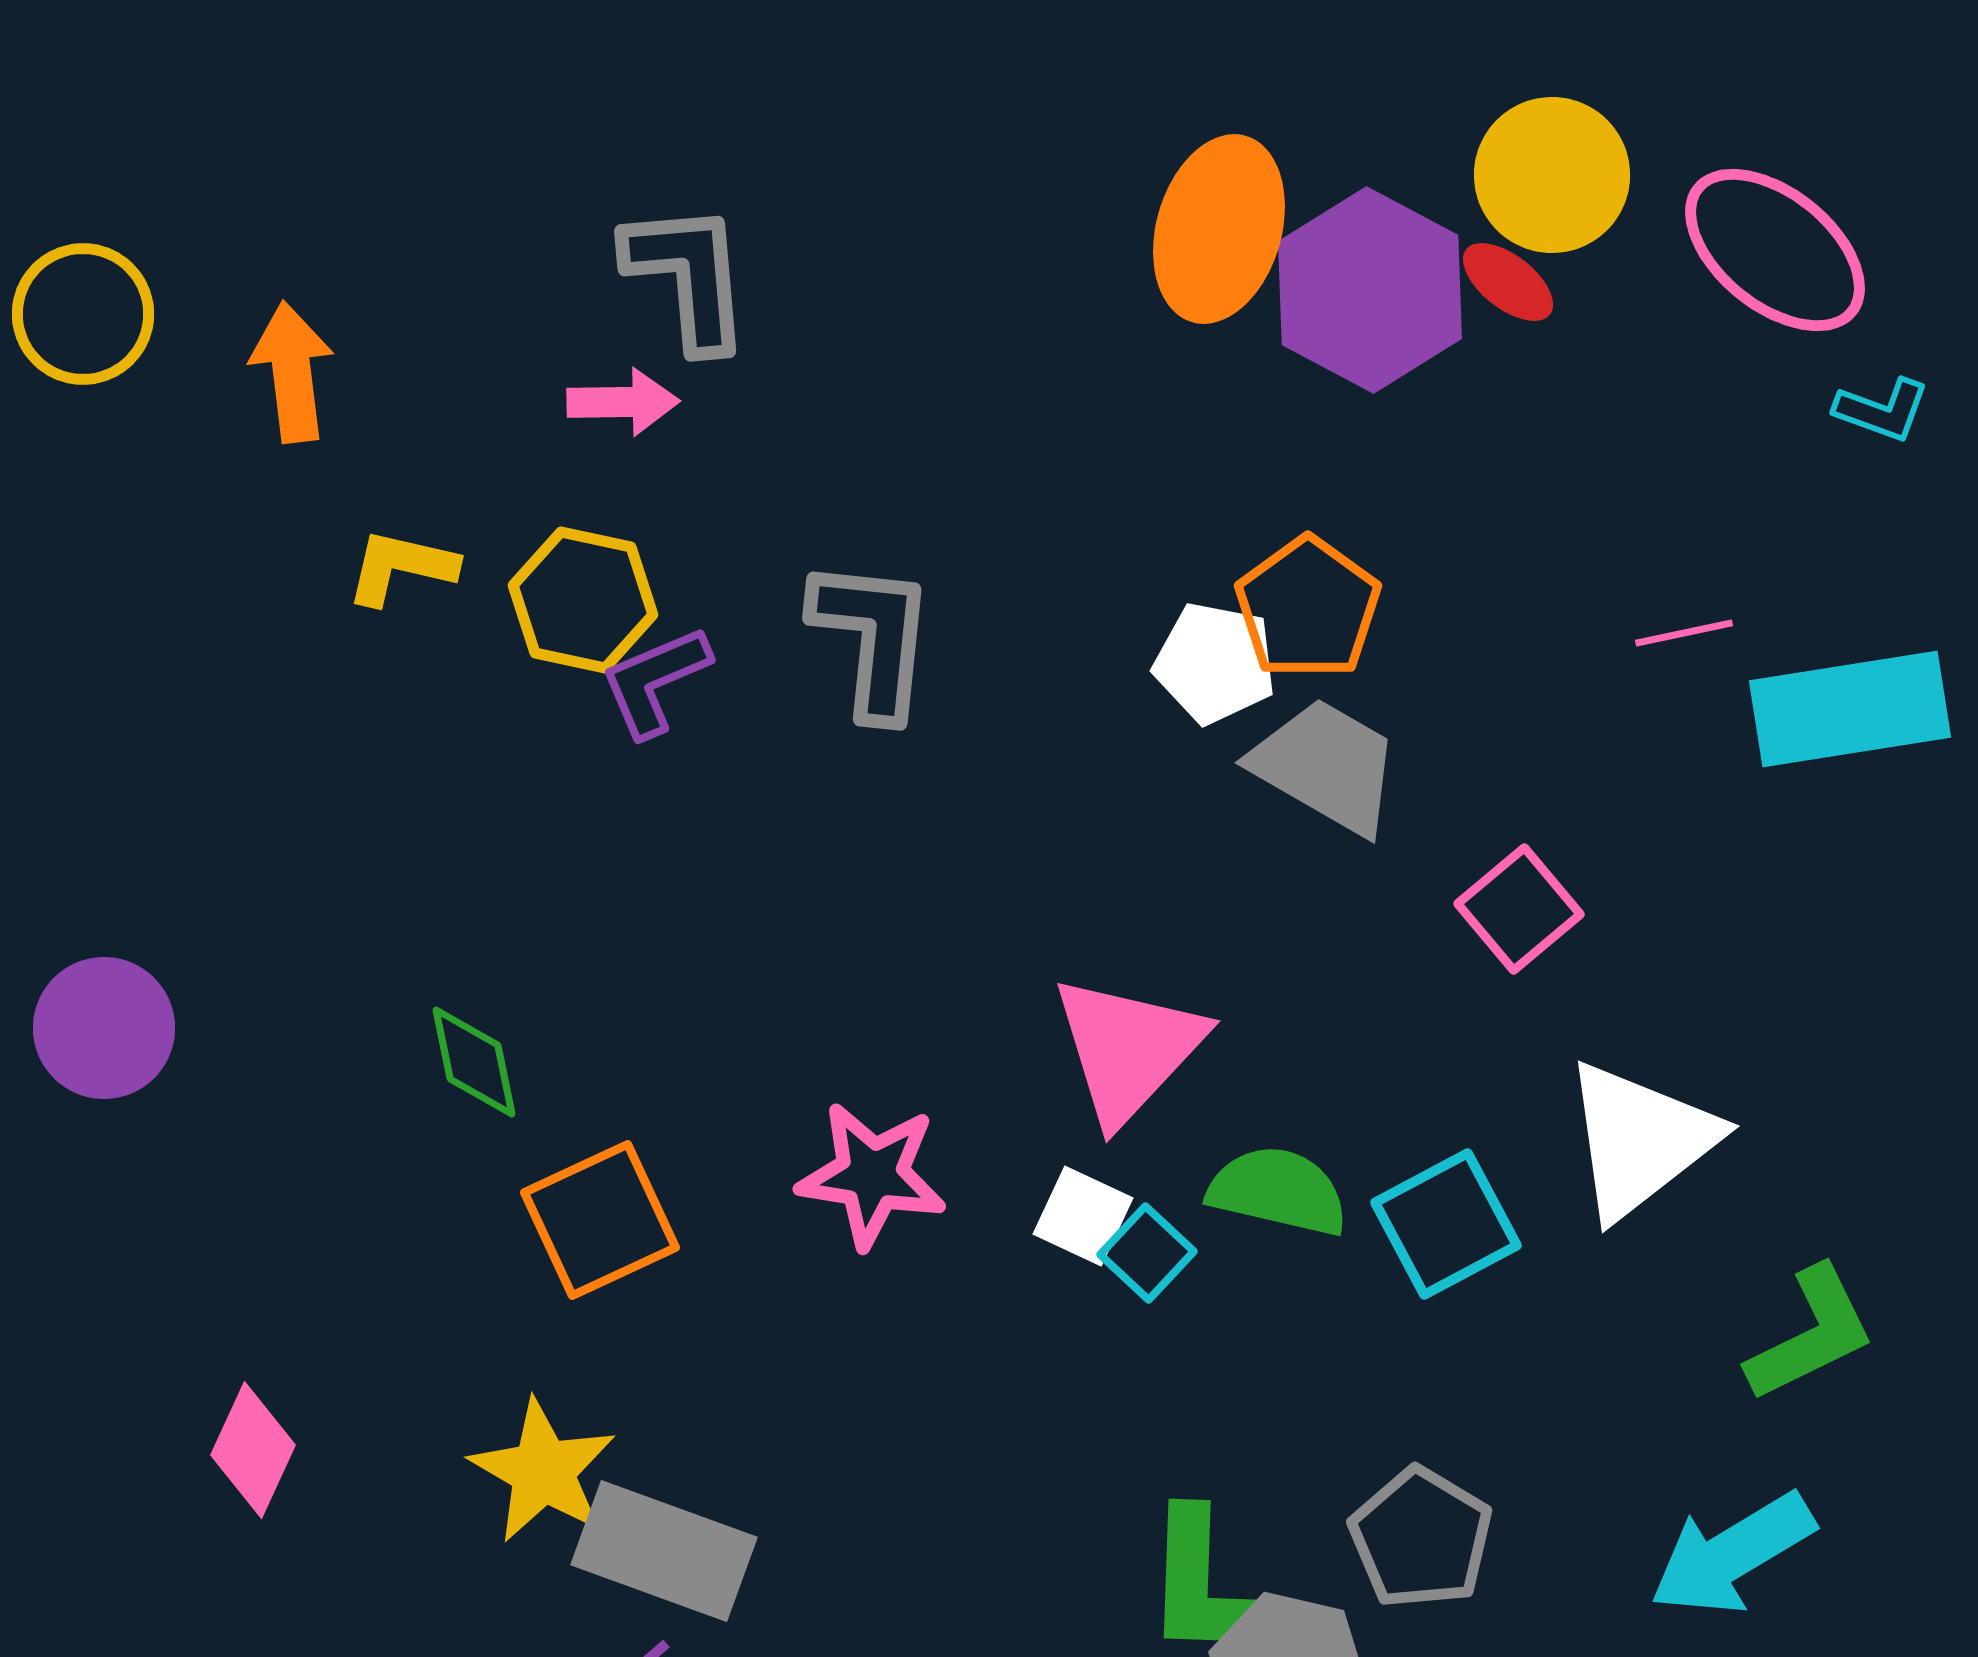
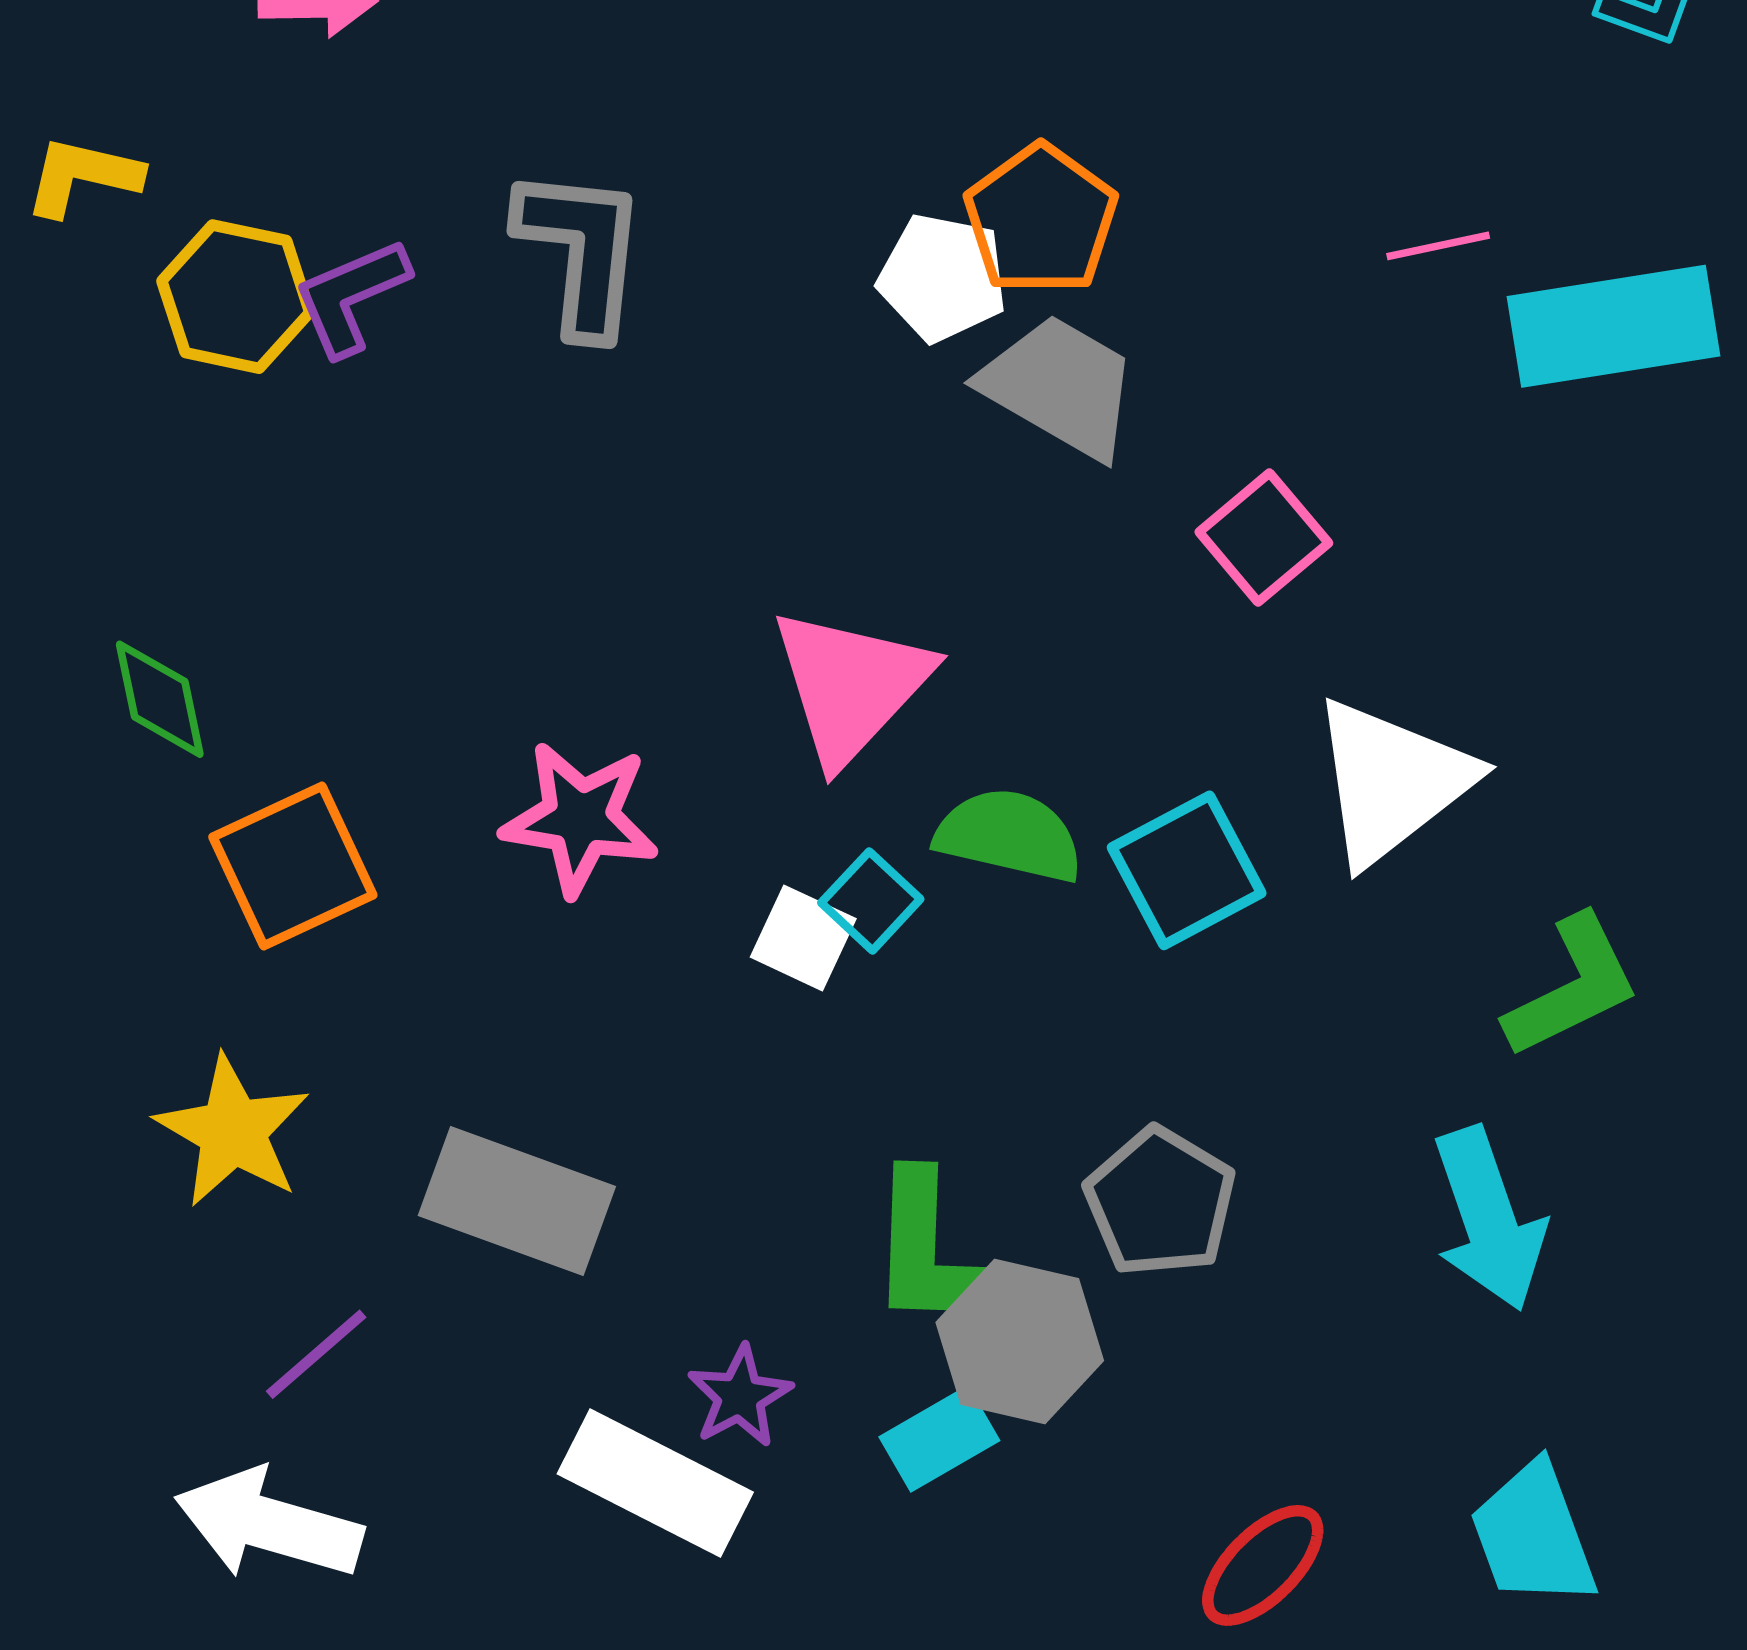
yellow hexagon: (583, 600) -> (236, 297), moved
white square: (1083, 1216) -> (803, 938), moved
gray rectangle: (664, 1551) -> (517, 1201), moved
cyan arrow: (1732, 1554) -> (1489, 1219), turned -78

